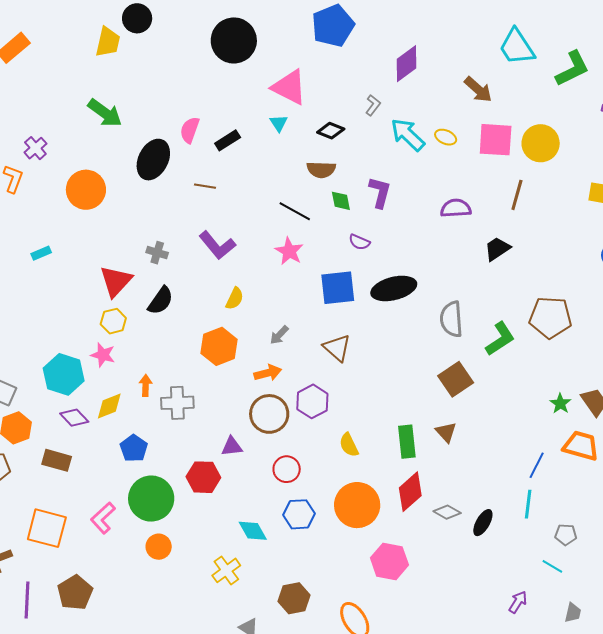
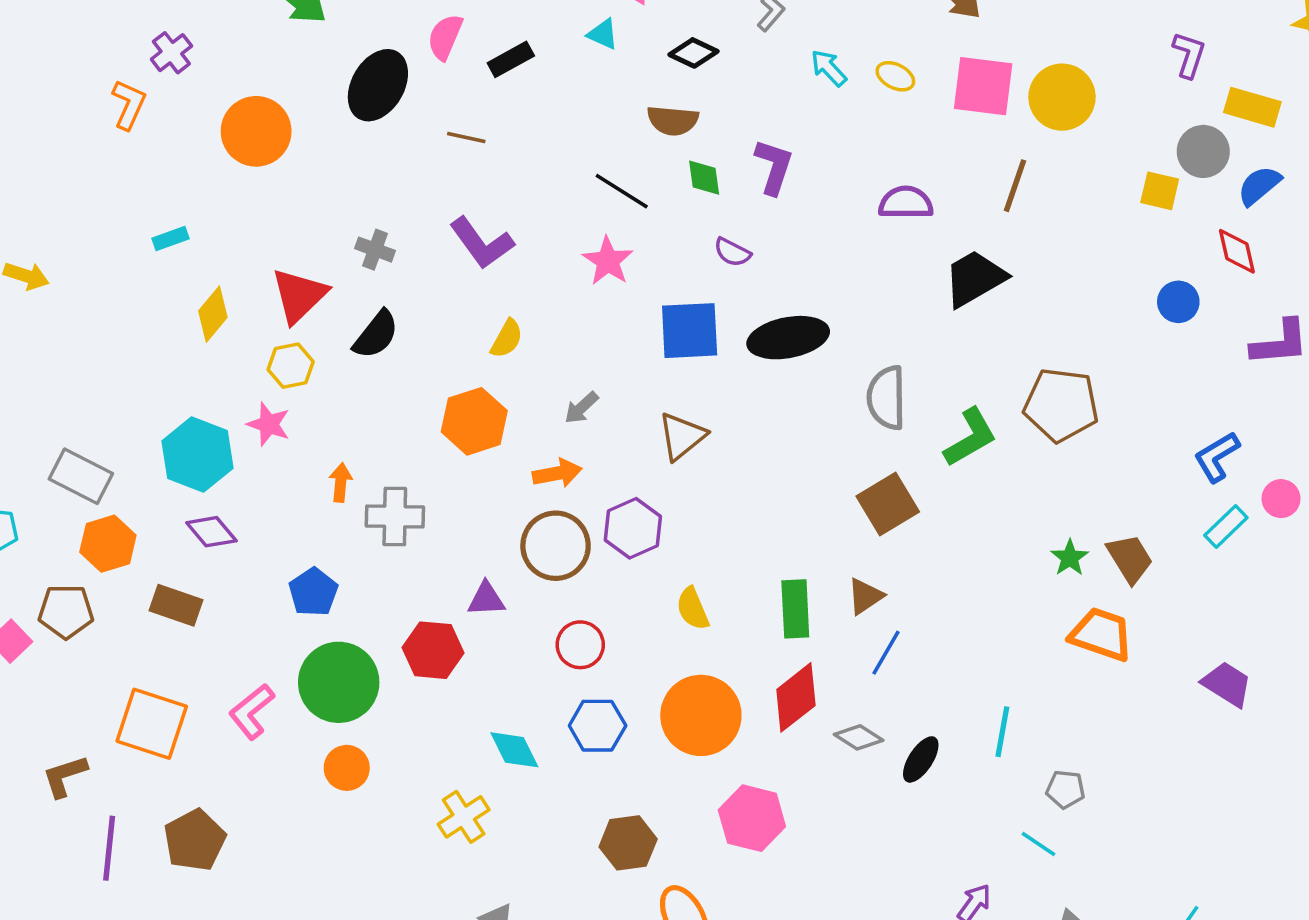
cyan triangle: (279, 123) -> (603, 34), turned -36
cyan arrow: (408, 135) -> (829, 68), size x0.6
black trapezoid: (497, 249) -> (975, 278), size x1.4
brown triangle: (337, 348) -> (682, 436), turned 36
yellow diamond: (109, 406) -> (213, 314), moved, turned -32
brown triangle: (446, 432) -> (865, 596), turned 35
blue line: (537, 465) -> (886, 653), moved
brown hexagon: (294, 598) -> (628, 843), moved

